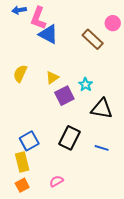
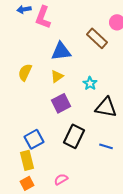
blue triangle: (48, 34) -> (61, 51), moved, turned -35
purple square: (64, 96) -> (61, 103), moved

